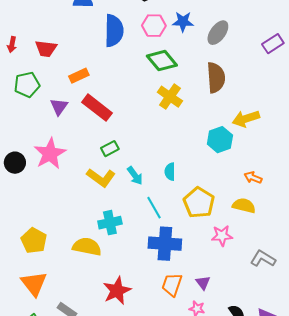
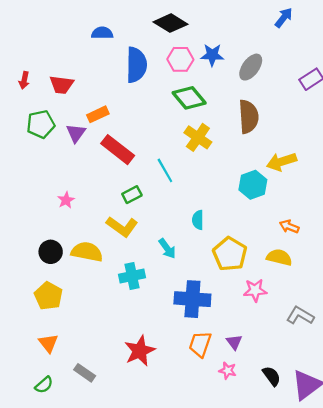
purple triangle: (59, 107) -> (76, 133), moved
pink star: (50, 154) -> (66, 200), size x0.5
black circle: (15, 163) -> (51, 252), moved
cyan arrow: (135, 176) -> (167, 249), moved
cyan line: (154, 208) -> (165, 170), moved
yellow semicircle: (87, 247) -> (87, 252), moved
orange triangle: (34, 284) -> (48, 343), size x0.7

